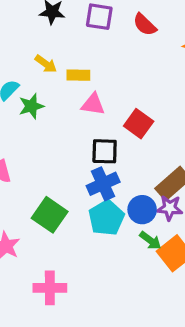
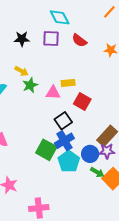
yellow rectangle: (78, 75) -> (68, 83), moved
green star: (31, 106) -> (30, 85), moved
black square: (105, 151) -> (63, 121), turned -30
green square: (50, 215) -> (46, 150), moved

